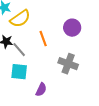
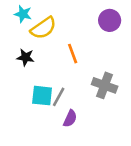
purple circle: (72, 28) -> (110, 20), moved
gray line: (19, 50) -> (59, 97), moved, turned 70

